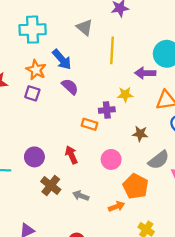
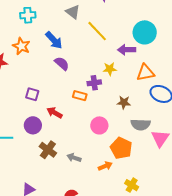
cyan cross: (33, 30) -> (28, 15), size x0.7
yellow line: (112, 50) -> (97, 31), turned -45
orange star: (36, 70) -> (21, 46), moved
purple square: (32, 93) -> (32, 94), moved
red arrow: (71, 155) -> (55, 113), moved, turned -35
gray semicircle: (159, 160) -> (141, 125), turned 42

